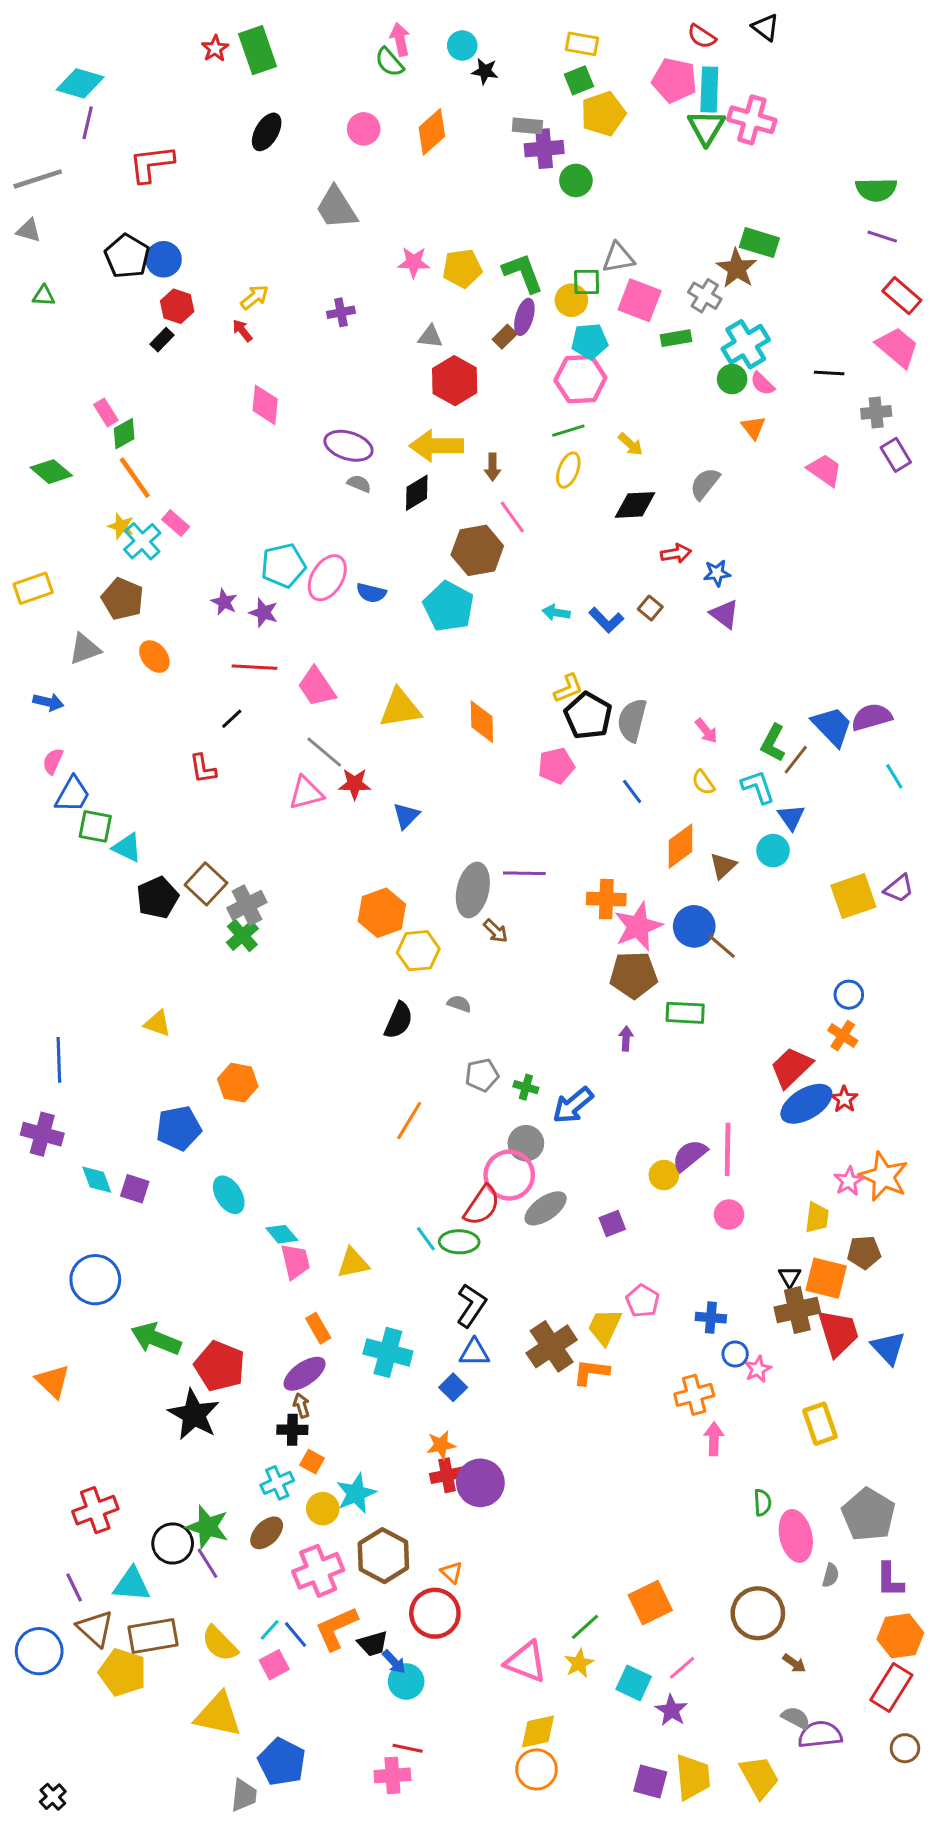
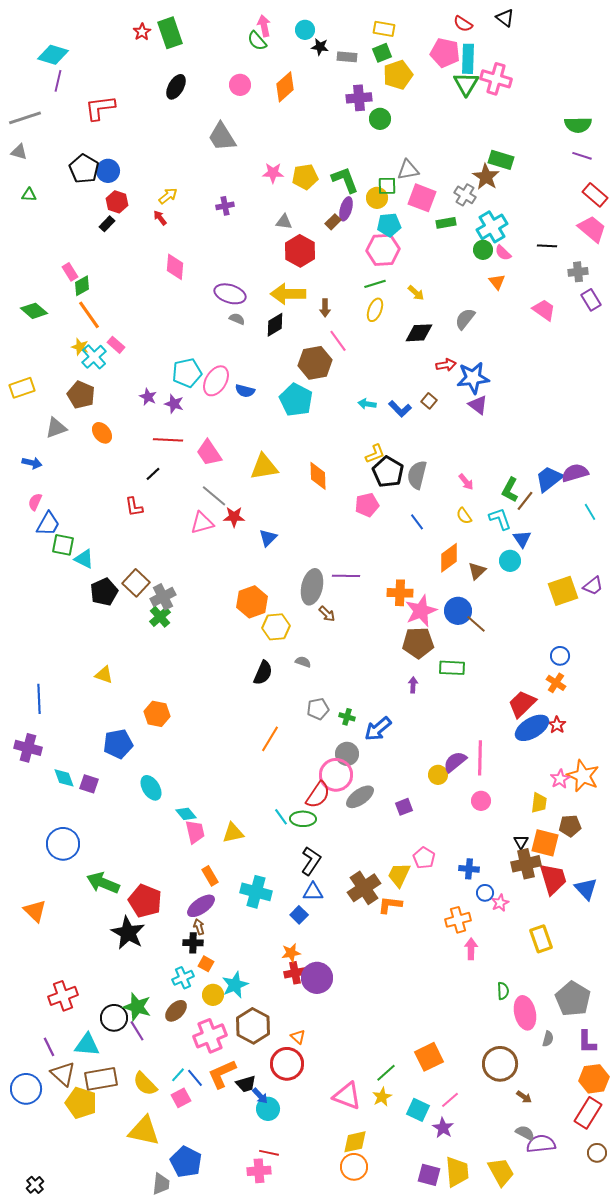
gray rectangle: (527, 126) -> (347, 57), moved
blue star: (717, 573) -> (473, 378), size x1.8
blue trapezoid: (832, 726) -> (549, 479), turned -84

